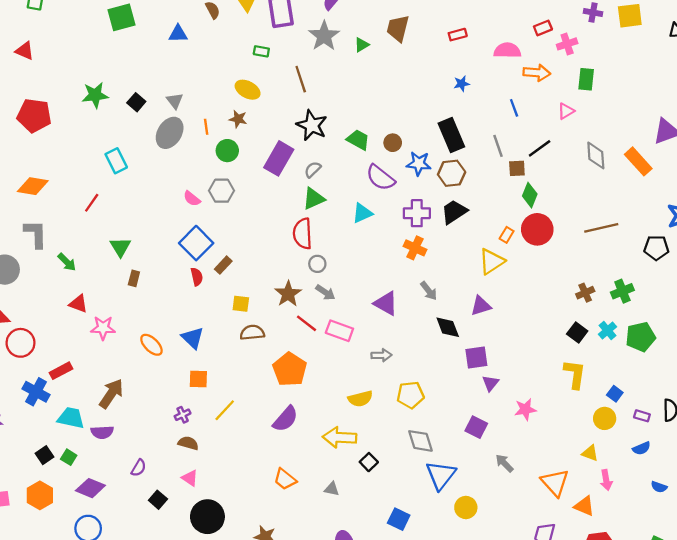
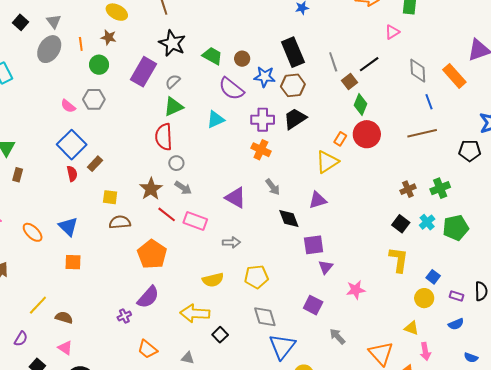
blue line: (514, 108) -> (429, 102), moved
brown square: (517, 168) -> (350, 81), turned -35
yellow line: (225, 410) -> (38, 305), moved
purple cross: (183, 415) -> (124, 316), moved

